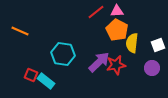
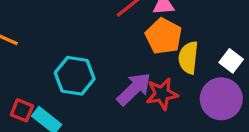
white square: (158, 45) -> (231, 61), turned -32
purple circle: (152, 68) -> (221, 99), size x1.6

